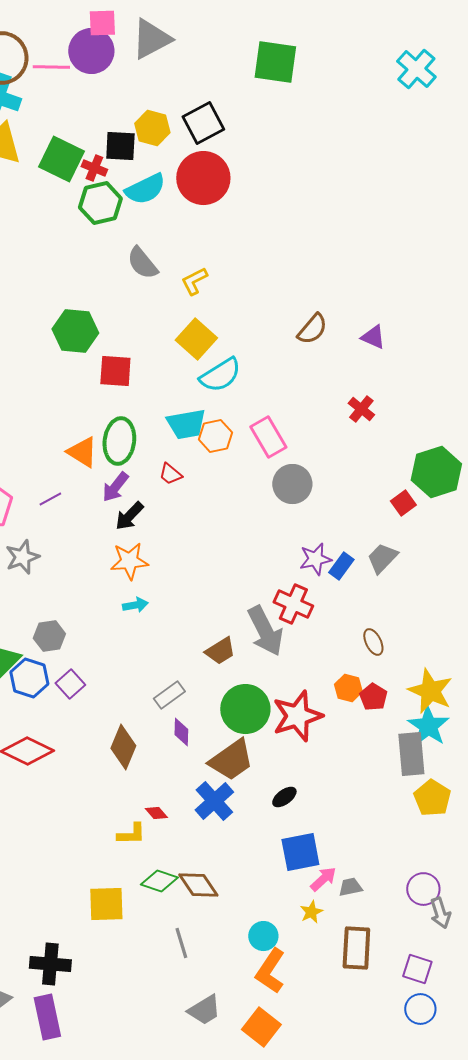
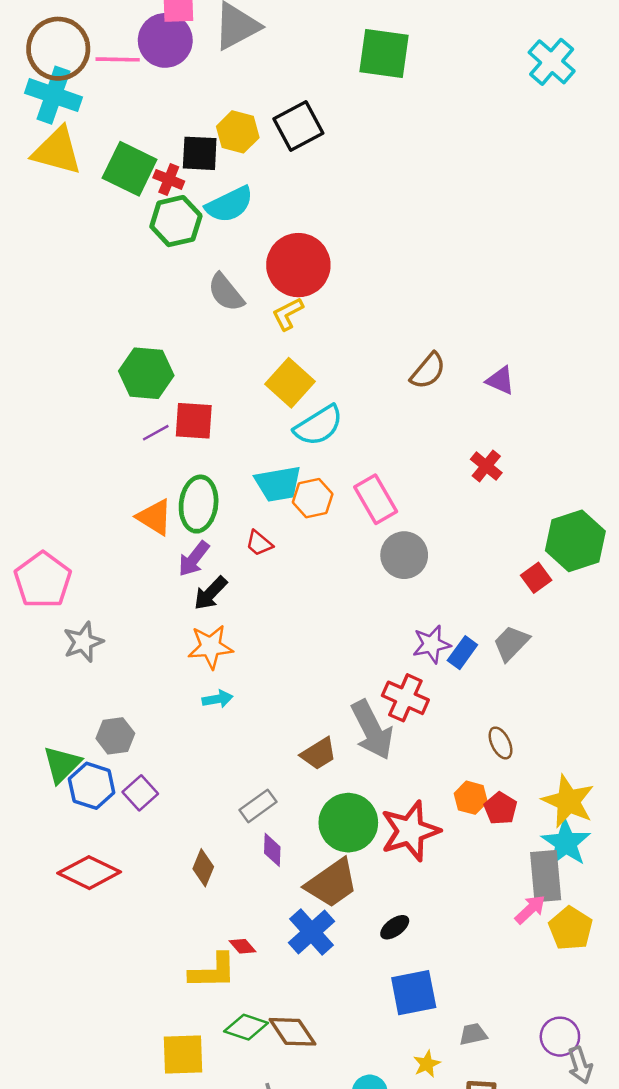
red circle: (203, 178) -> (298, 265), moved
purple line: (50, 499) -> (156, 433), moved
brown diamond: (123, 747) -> (203, 868), size x0.7
yellow L-shape: (131, 834) -> (213, 971), size x1.4
pink arrow: (323, 879) -> (530, 909), moved

